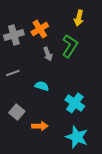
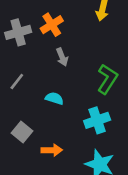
green L-shape: (70, 46) -> (107, 79), moved
gray line: (13, 73) -> (17, 82), turned -32
cyan cross: (75, 103) -> (97, 120), turned 36

